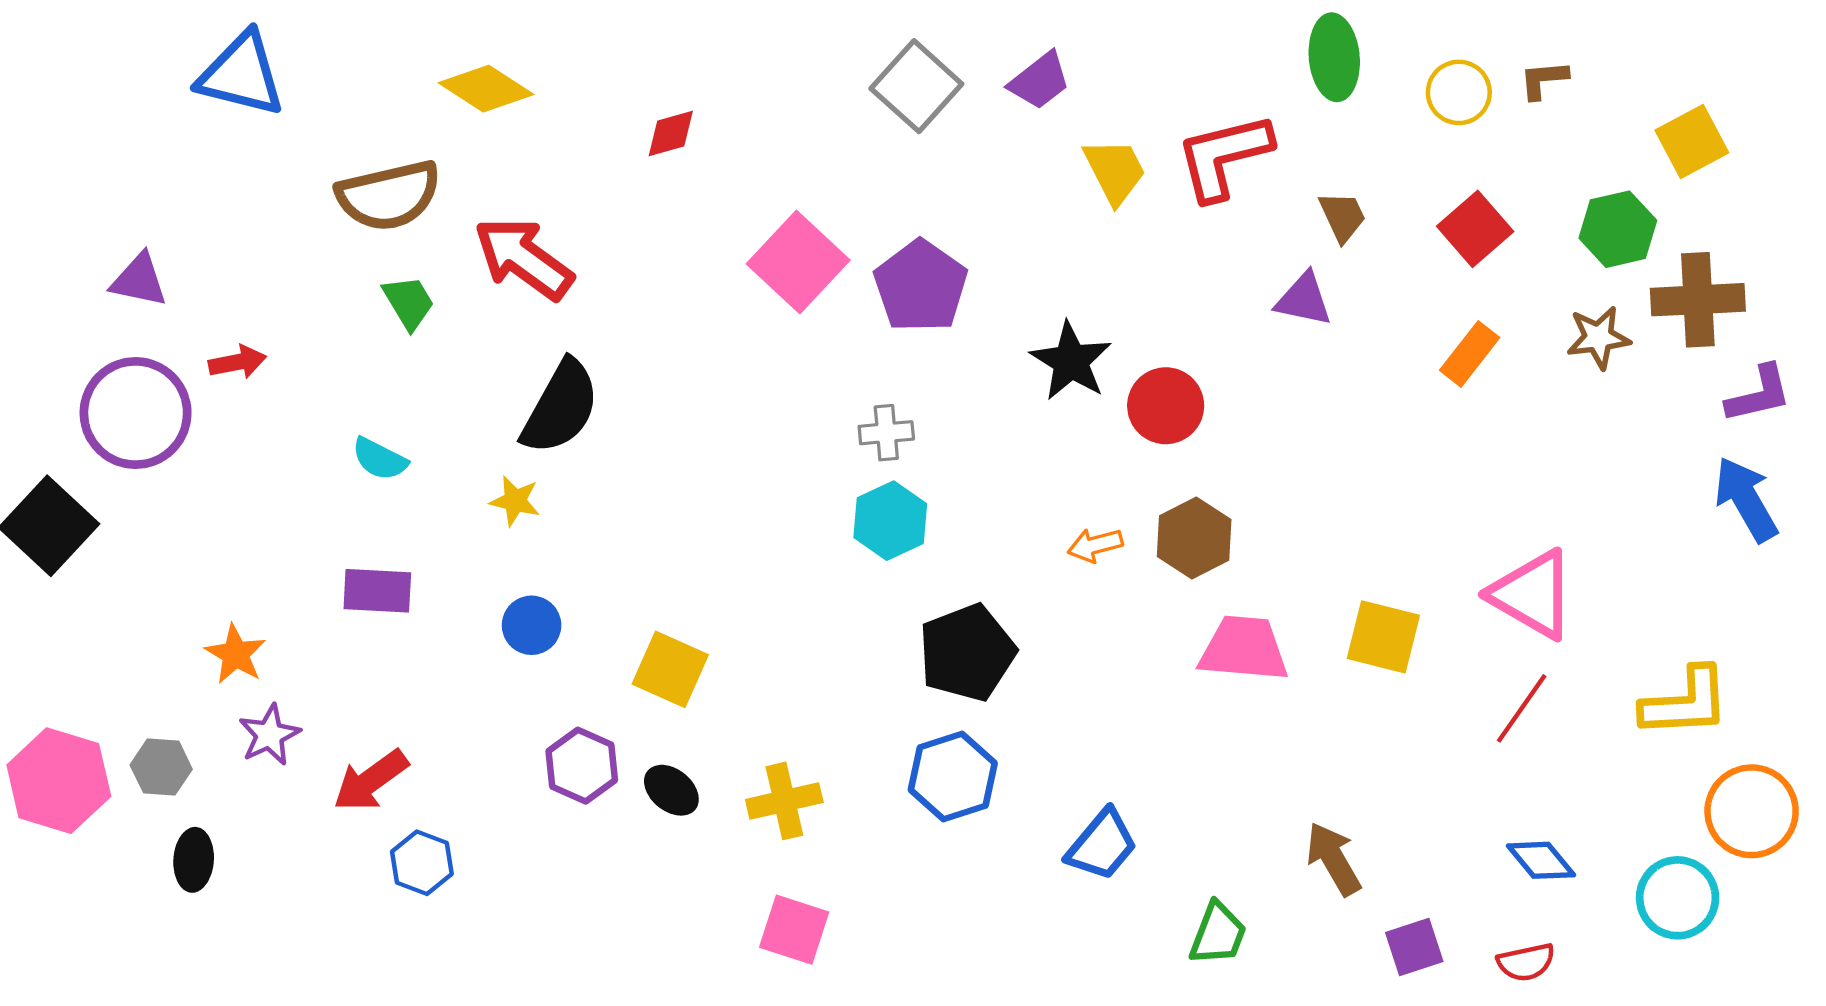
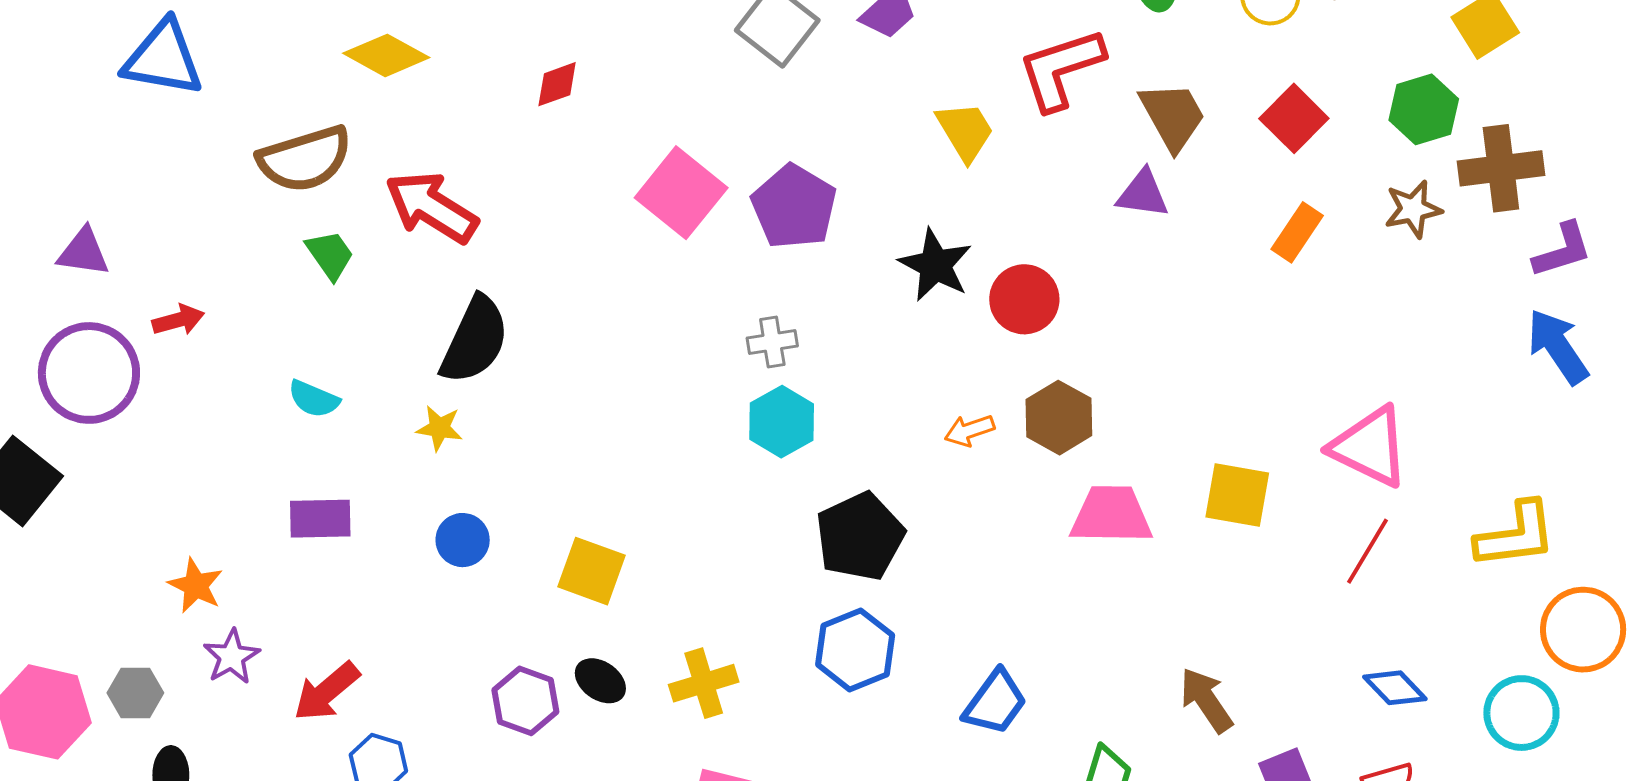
yellow trapezoid: (1115, 171) -> (965, 131), moved
brown trapezoid: (1342, 217) -> (1173, 116), size x1.5
purple hexagon: (582, 766) -> (525, 701), moved

